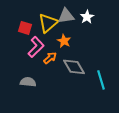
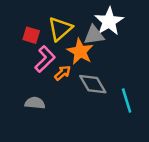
gray triangle: (66, 16) -> (94, 35), moved
white star: (87, 17) -> (109, 21), size x1.6
orange star: (64, 41) -> (80, 51), size x1.5

